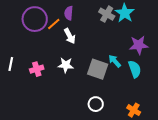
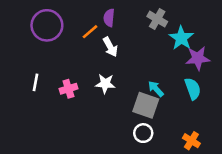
cyan star: (125, 13) -> (181, 38), moved
purple circle: (35, 19) -> (47, 25), moved
cyan arrow: (115, 61) -> (156, 89), moved
gray square: (98, 69) -> (146, 105), moved

